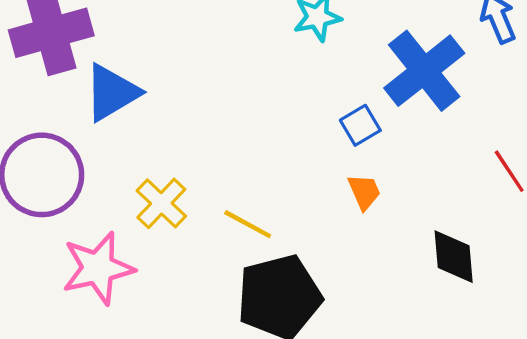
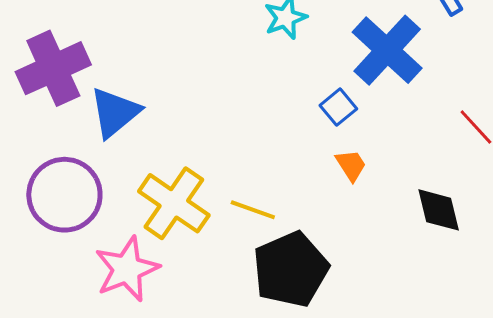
yellow cross: (161, 203) -> (174, 203), size x1.5

